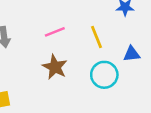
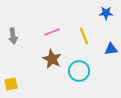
cyan circle: (104, 75) -> (79, 71), moved

